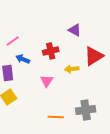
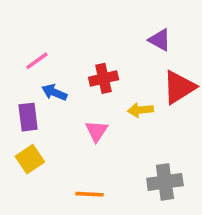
purple triangle: (75, 30) -> (160, 40), moved
orange line: (56, 117) -> (90, 194), moved

